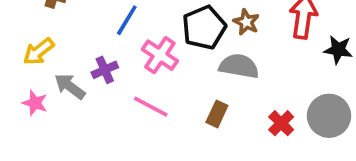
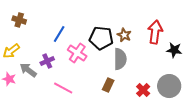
black pentagon: (204, 28) -> (101, 38), turned 30
gray semicircle: (239, 66) -> (120, 59), turned 80
pink line: (151, 107) -> (63, 88), moved

